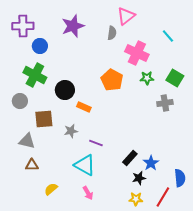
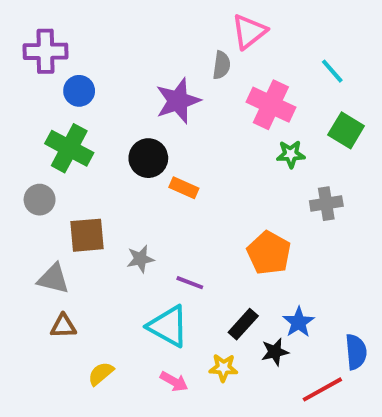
purple star: (73, 26) -> (178, 101), moved
green square: (175, 78) -> (346, 130), moved
orange pentagon: (112, 80) -> (269, 253), moved
black circle: (65, 90) -> (148, 158), moved
orange rectangle: (84, 107) -> (184, 188), moved
black rectangle: (130, 158) -> (243, 324), moved
pink arrow: (88, 193) -> (174, 382), turned -32
red line: (163, 197) -> (322, 389), turned 30
yellow star: (136, 199) -> (223, 368), moved

